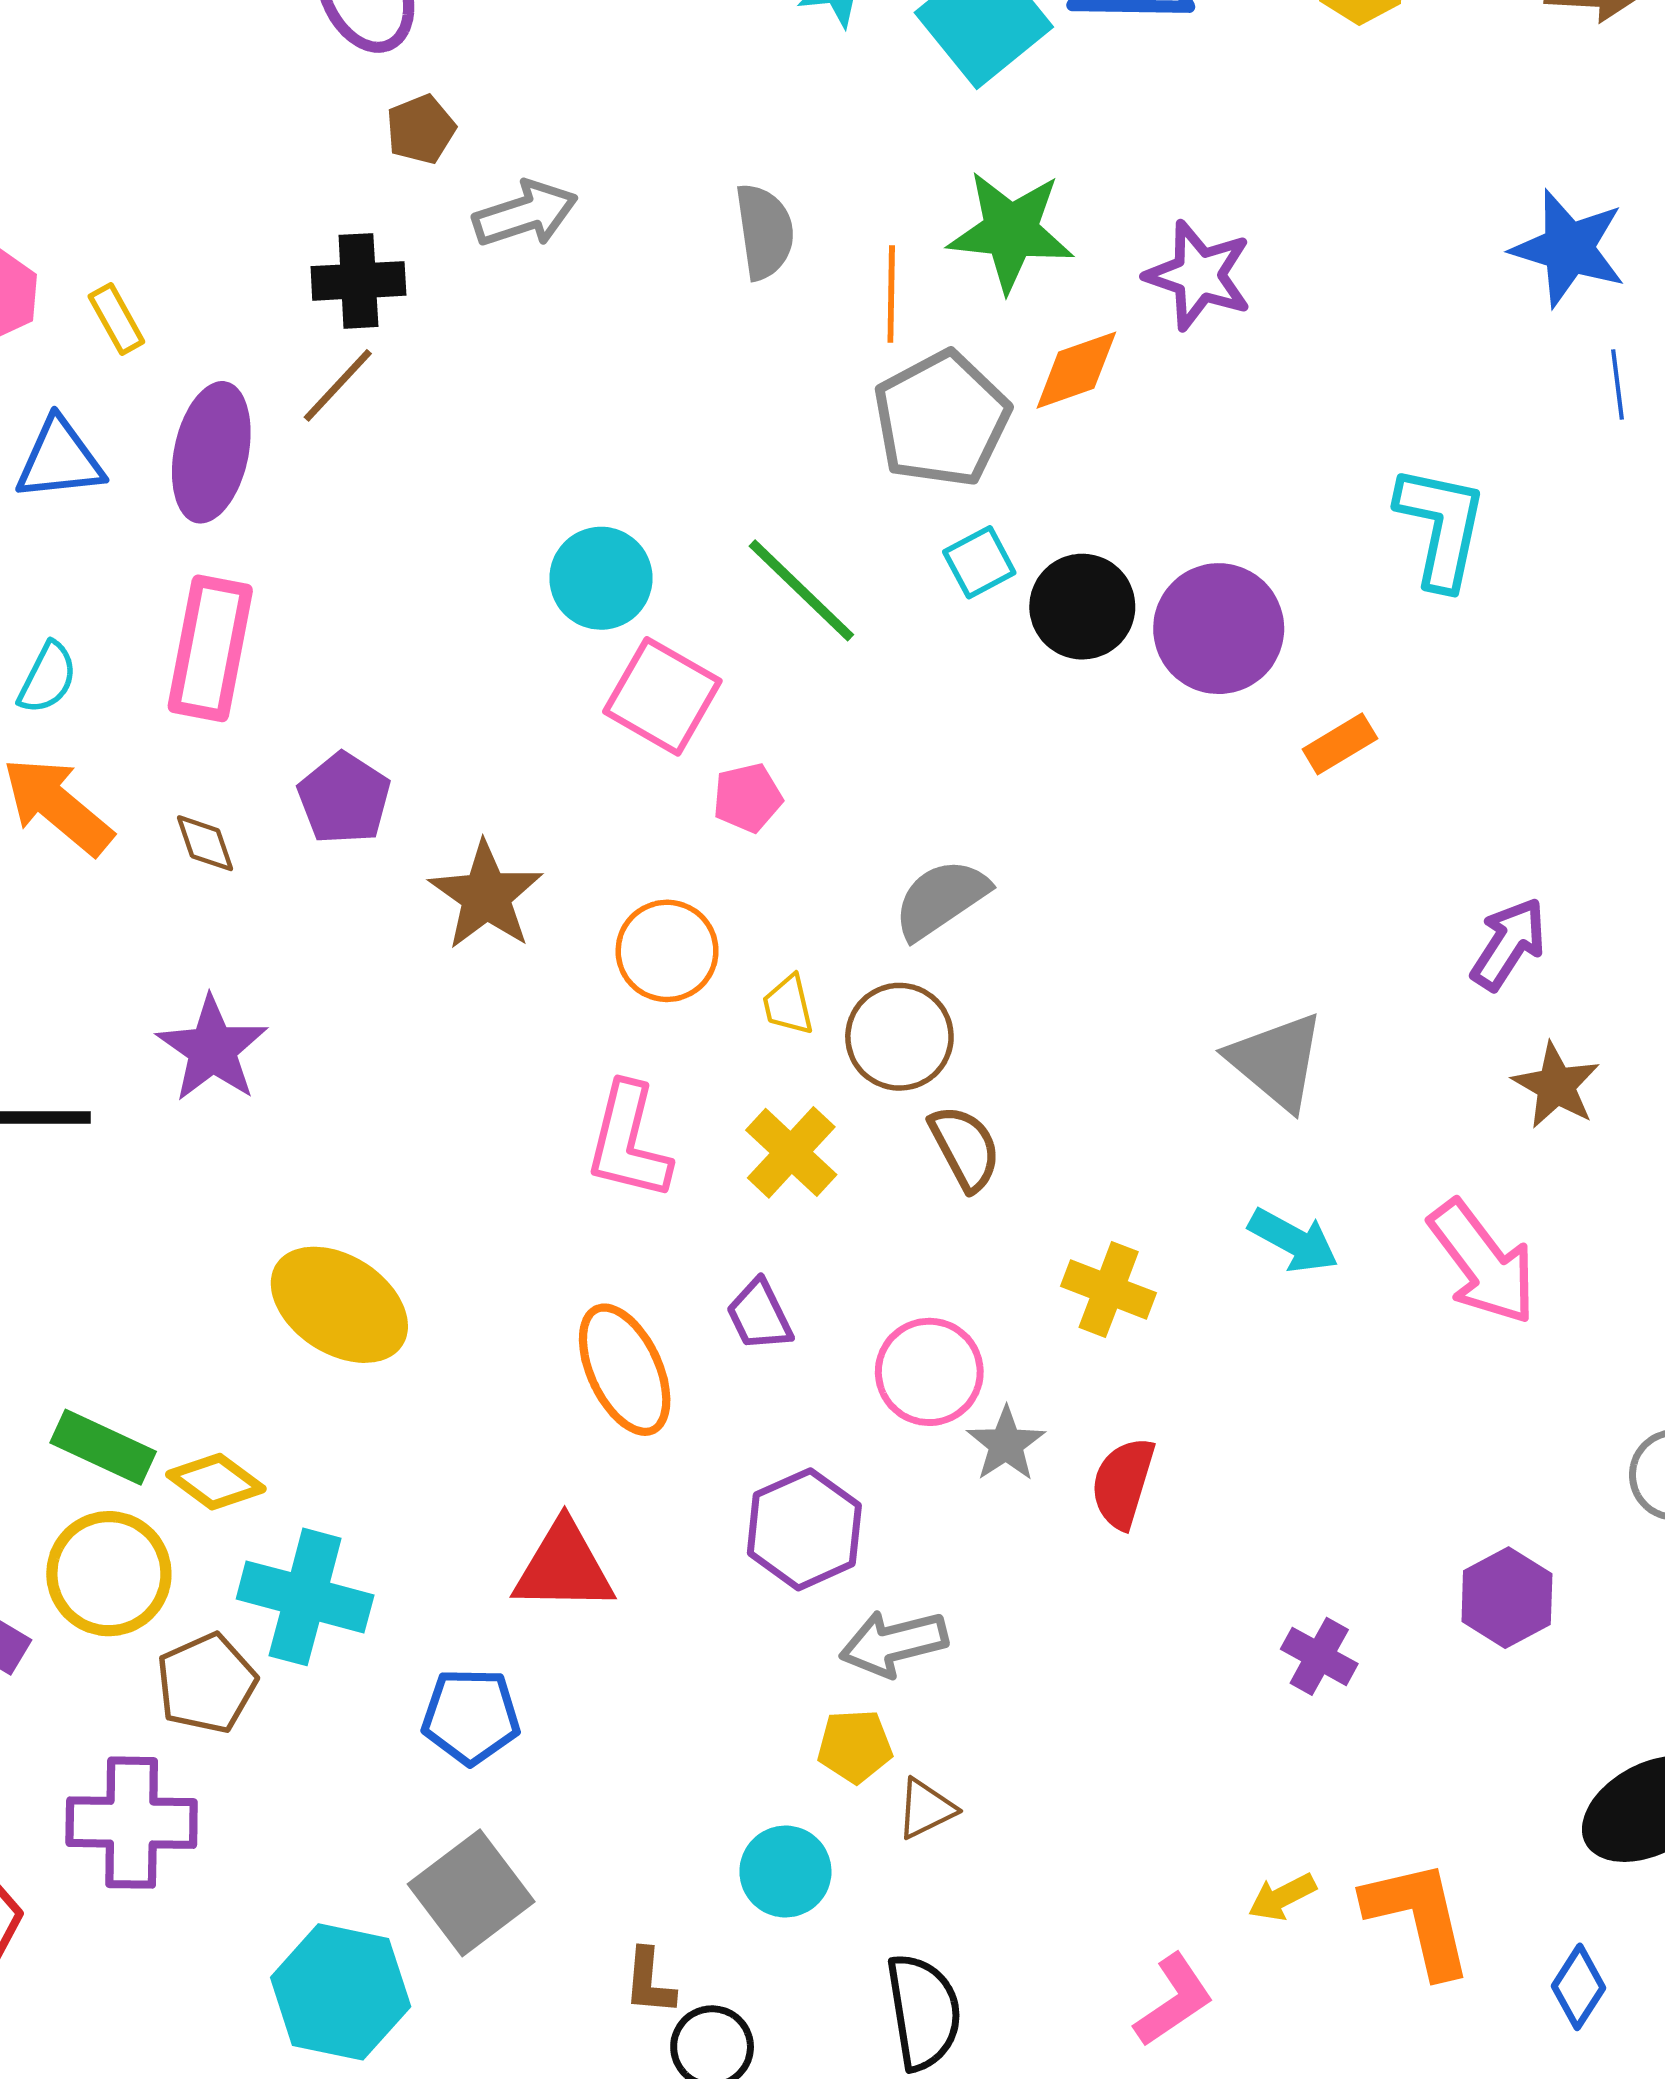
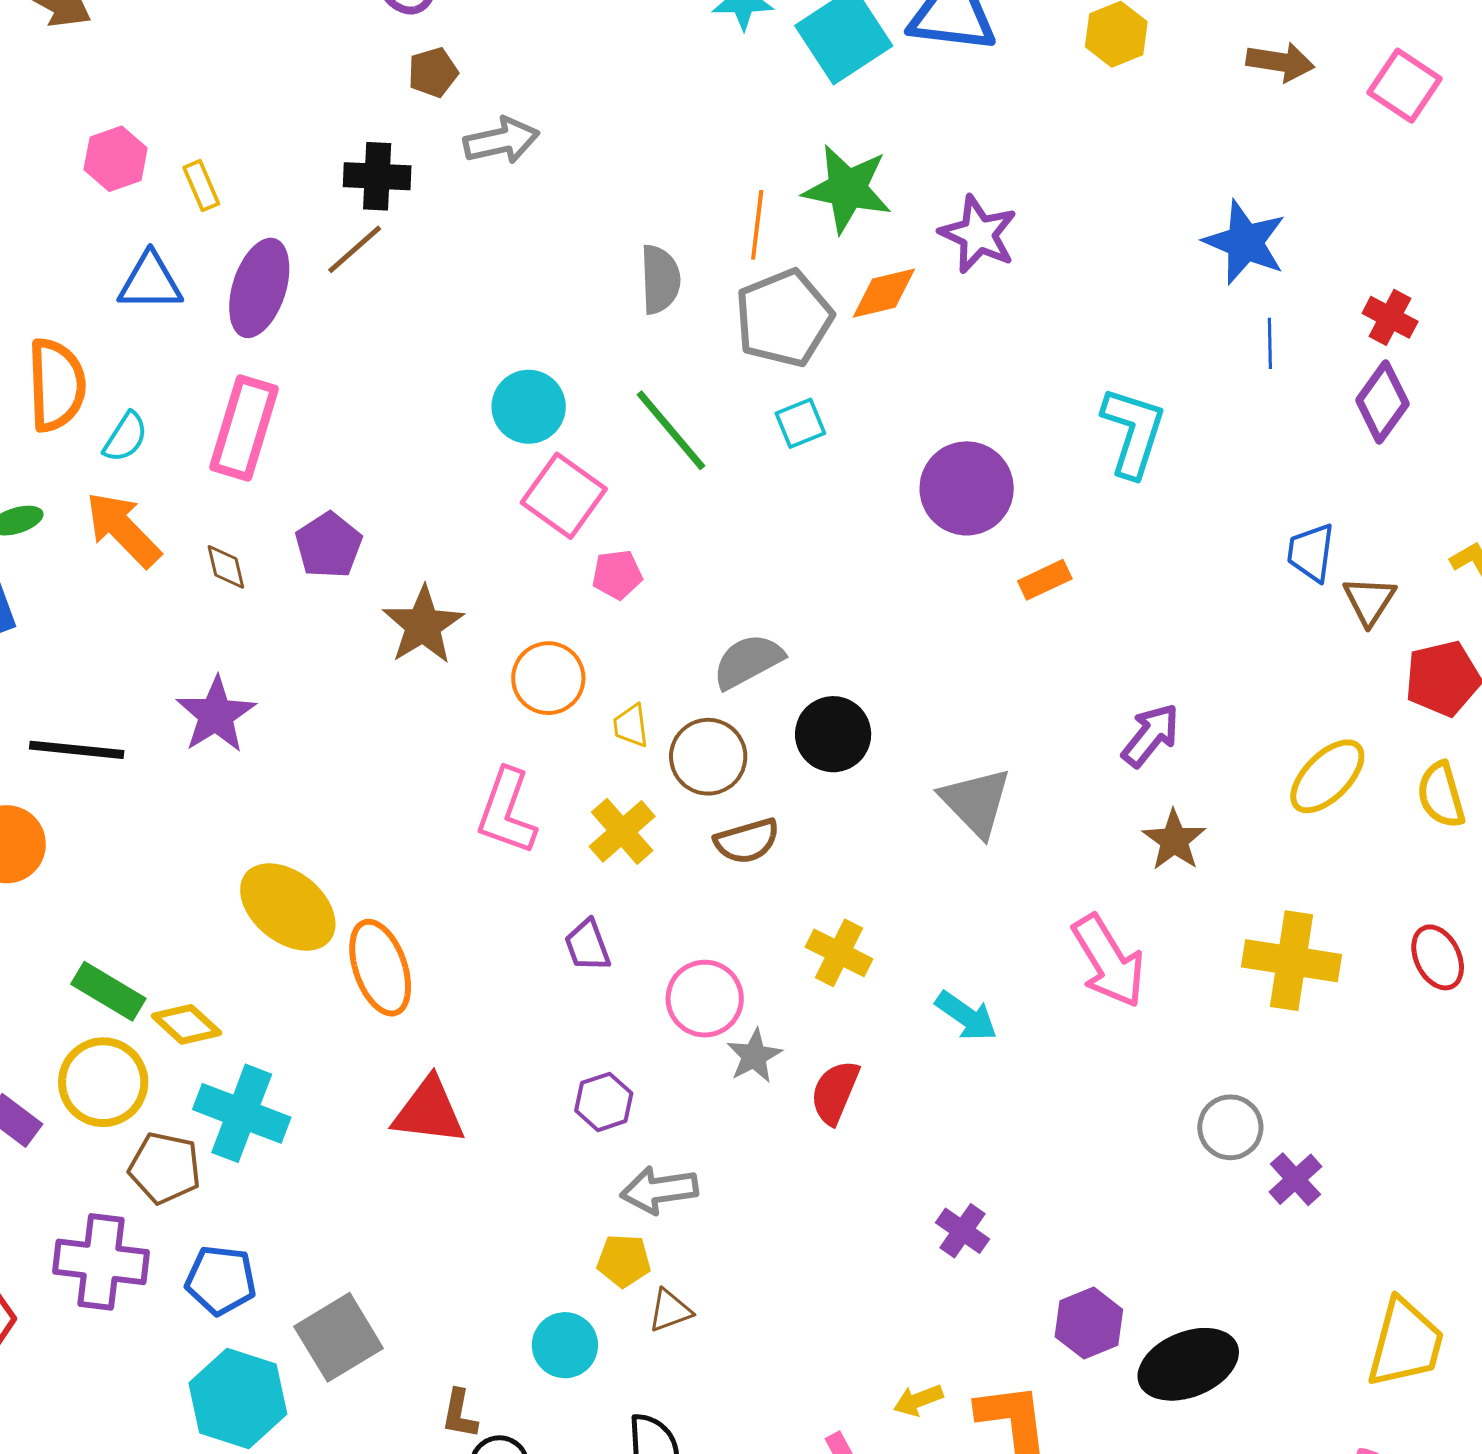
gray semicircle: (765, 232) -> (660, 279), moved
black circle: (1082, 607) -> (833, 734), moved
brown semicircle: (965, 1148) -> (747, 841), turned 96
cyan arrow: (1293, 1241) -> (966, 1016), moved
orange ellipse: (625, 1370) -> (380, 968), moved
purple hexagon: (804, 1529) -> (604, 1102), size x0.7
purple hexagon: (1507, 1598) -> (1089, 1323), moved
brown pentagon: (206, 1683) -> (165, 1168), turned 30
blue pentagon: (471, 1716) -> (221, 1280), moved

